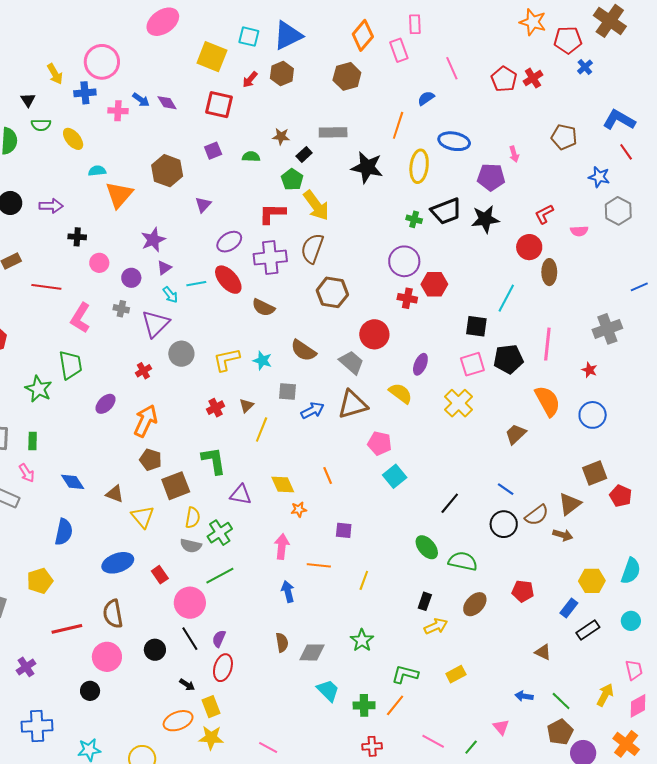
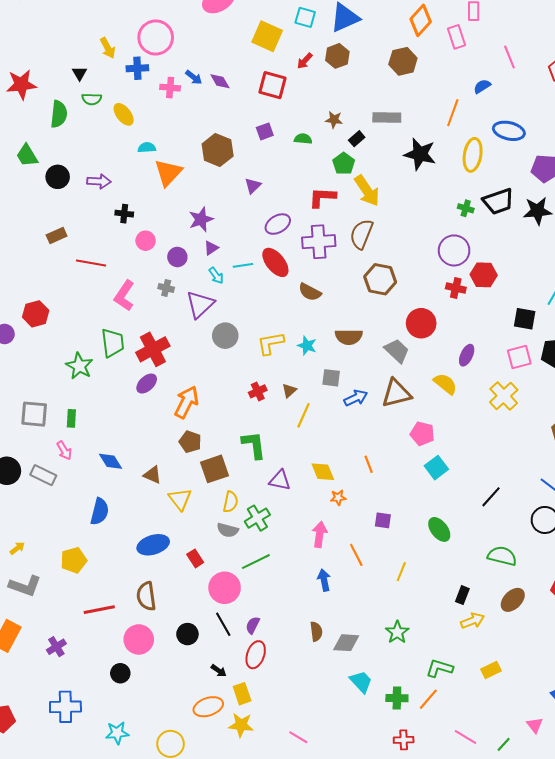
brown semicircle: (303, 350) -> (349, 337), turned -36
red cross: (143, 371) -> (153, 349), moved, size x2.0
green ellipse: (427, 547) -> (439, 529), moved
orange line: (319, 565) -> (356, 555), turned 55

